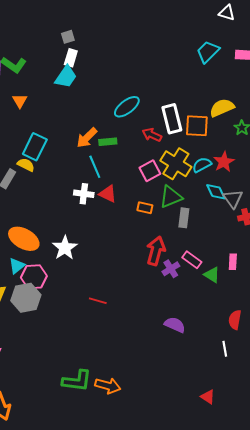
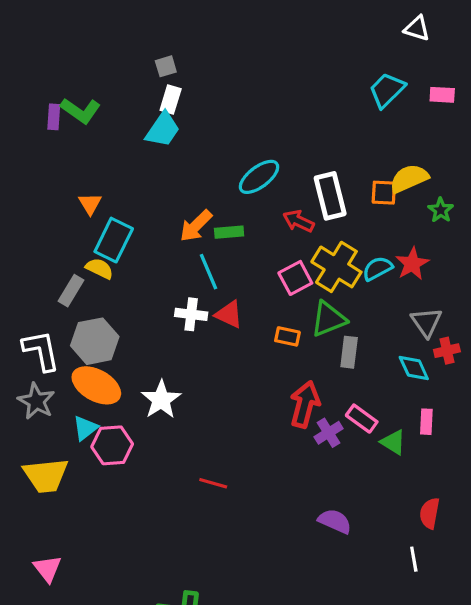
orange triangle: (20, 101) -> (90, 204), moved
orange square: (197, 126) -> (384, 193), moved, size x0.7
cyan diamond: (216, 192) -> (414, 368), moved
gray hexagon: (26, 298) -> (95, 341), moved

